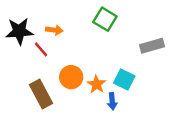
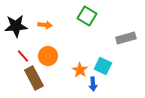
red line: (41, 49) -> (23, 56), moved
orange circle: (71, 77) -> (48, 56), moved

